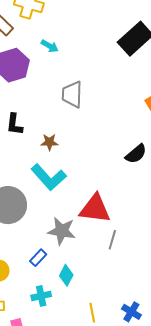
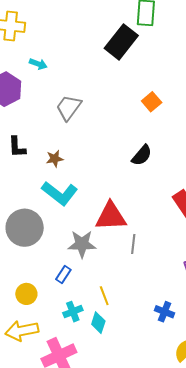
gray trapezoid: (72, 94) -> (69, 108), turned 44
cyan diamond: (66, 275) -> (98, 323), moved
yellow line: (92, 313) -> (104, 296), moved

